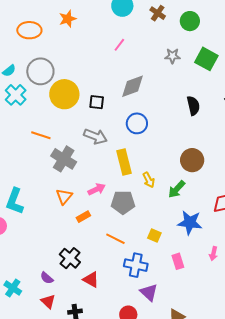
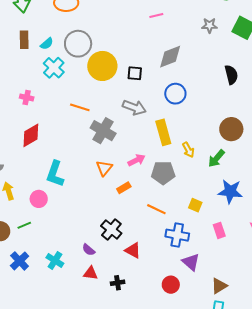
pink line: (119, 45) -> (156, 16), turned 40
red triangle: (48, 301) -> (91, 273), turned -35

